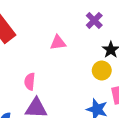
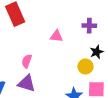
purple cross: (94, 20) -> (89, 26), turned 32

